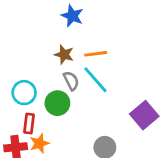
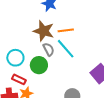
brown star: (64, 55) -> (44, 31), size x1.5
red rectangle: (29, 123) -> (19, 79), turned -72

